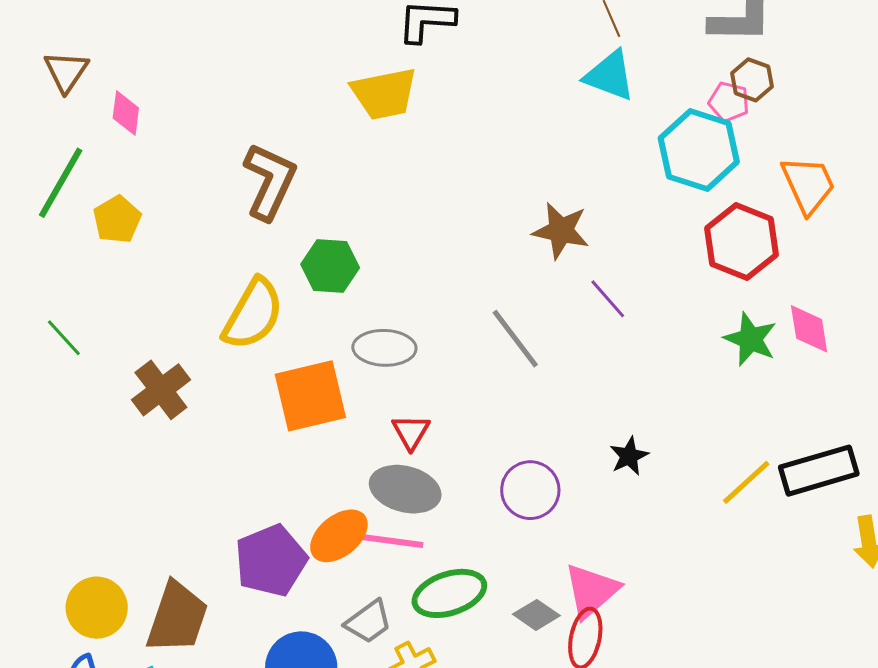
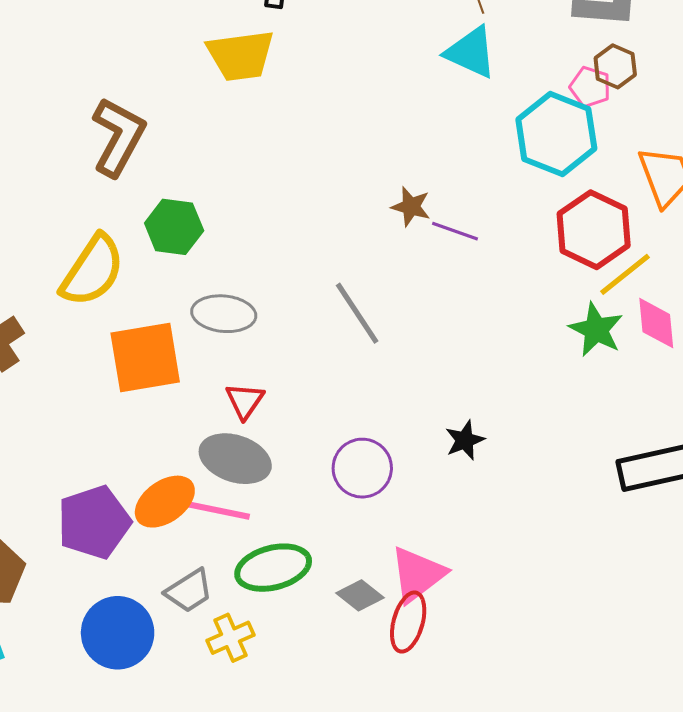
brown star: (561, 231) -> (411, 207), size x0.7
purple line: (608, 299) -> (455, 231), moved, turned -33
yellow line: (746, 482) -> (625, 274), moved

